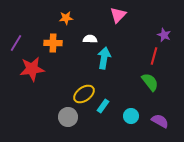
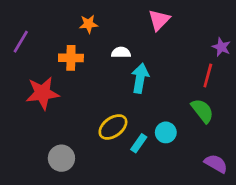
purple line: (16, 43) -> (21, 42), moved
cyan circle: (131, 116) -> (166, 132), moved
gray circle: (68, 117) -> (61, 158), moved

